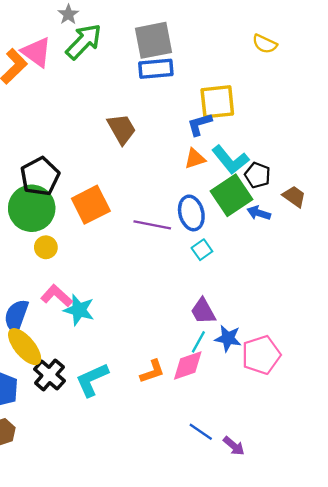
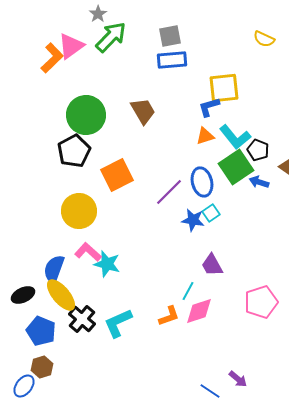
gray square: (153, 40) -> (170, 36), size x0.7
pink triangle: (36, 52) -> (71, 46), turned 48
green circle: (32, 208) -> (86, 115), moved
purple line: (152, 225) -> (169, 192), turned -56
yellow circle: (46, 247) -> (79, 211), size x1.8
blue star: (228, 338) -> (193, 220), moved
cyan line: (198, 342) -> (188, 291), moved
blue line: (201, 432) -> (210, 391), moved

